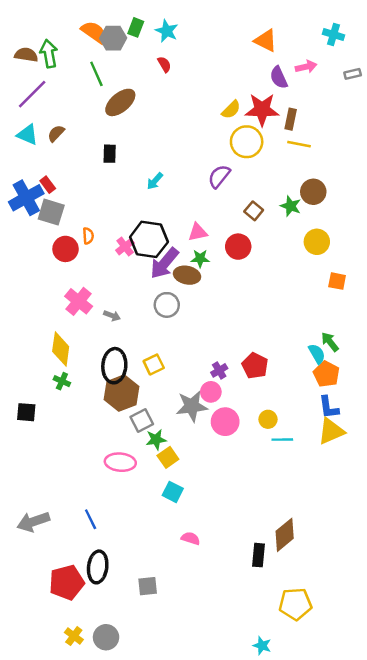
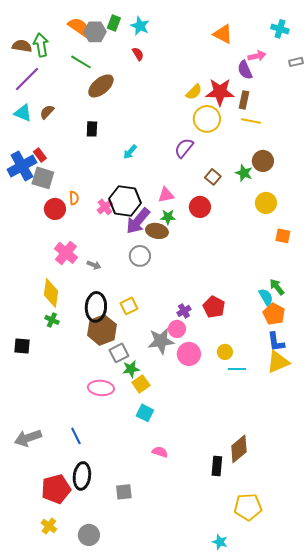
green line: (96, 74) -> (81, 62), turned -35
purple semicircle: (279, 77) -> (245, 70), moved
yellow cross: (74, 636) -> (49, 526), moved

